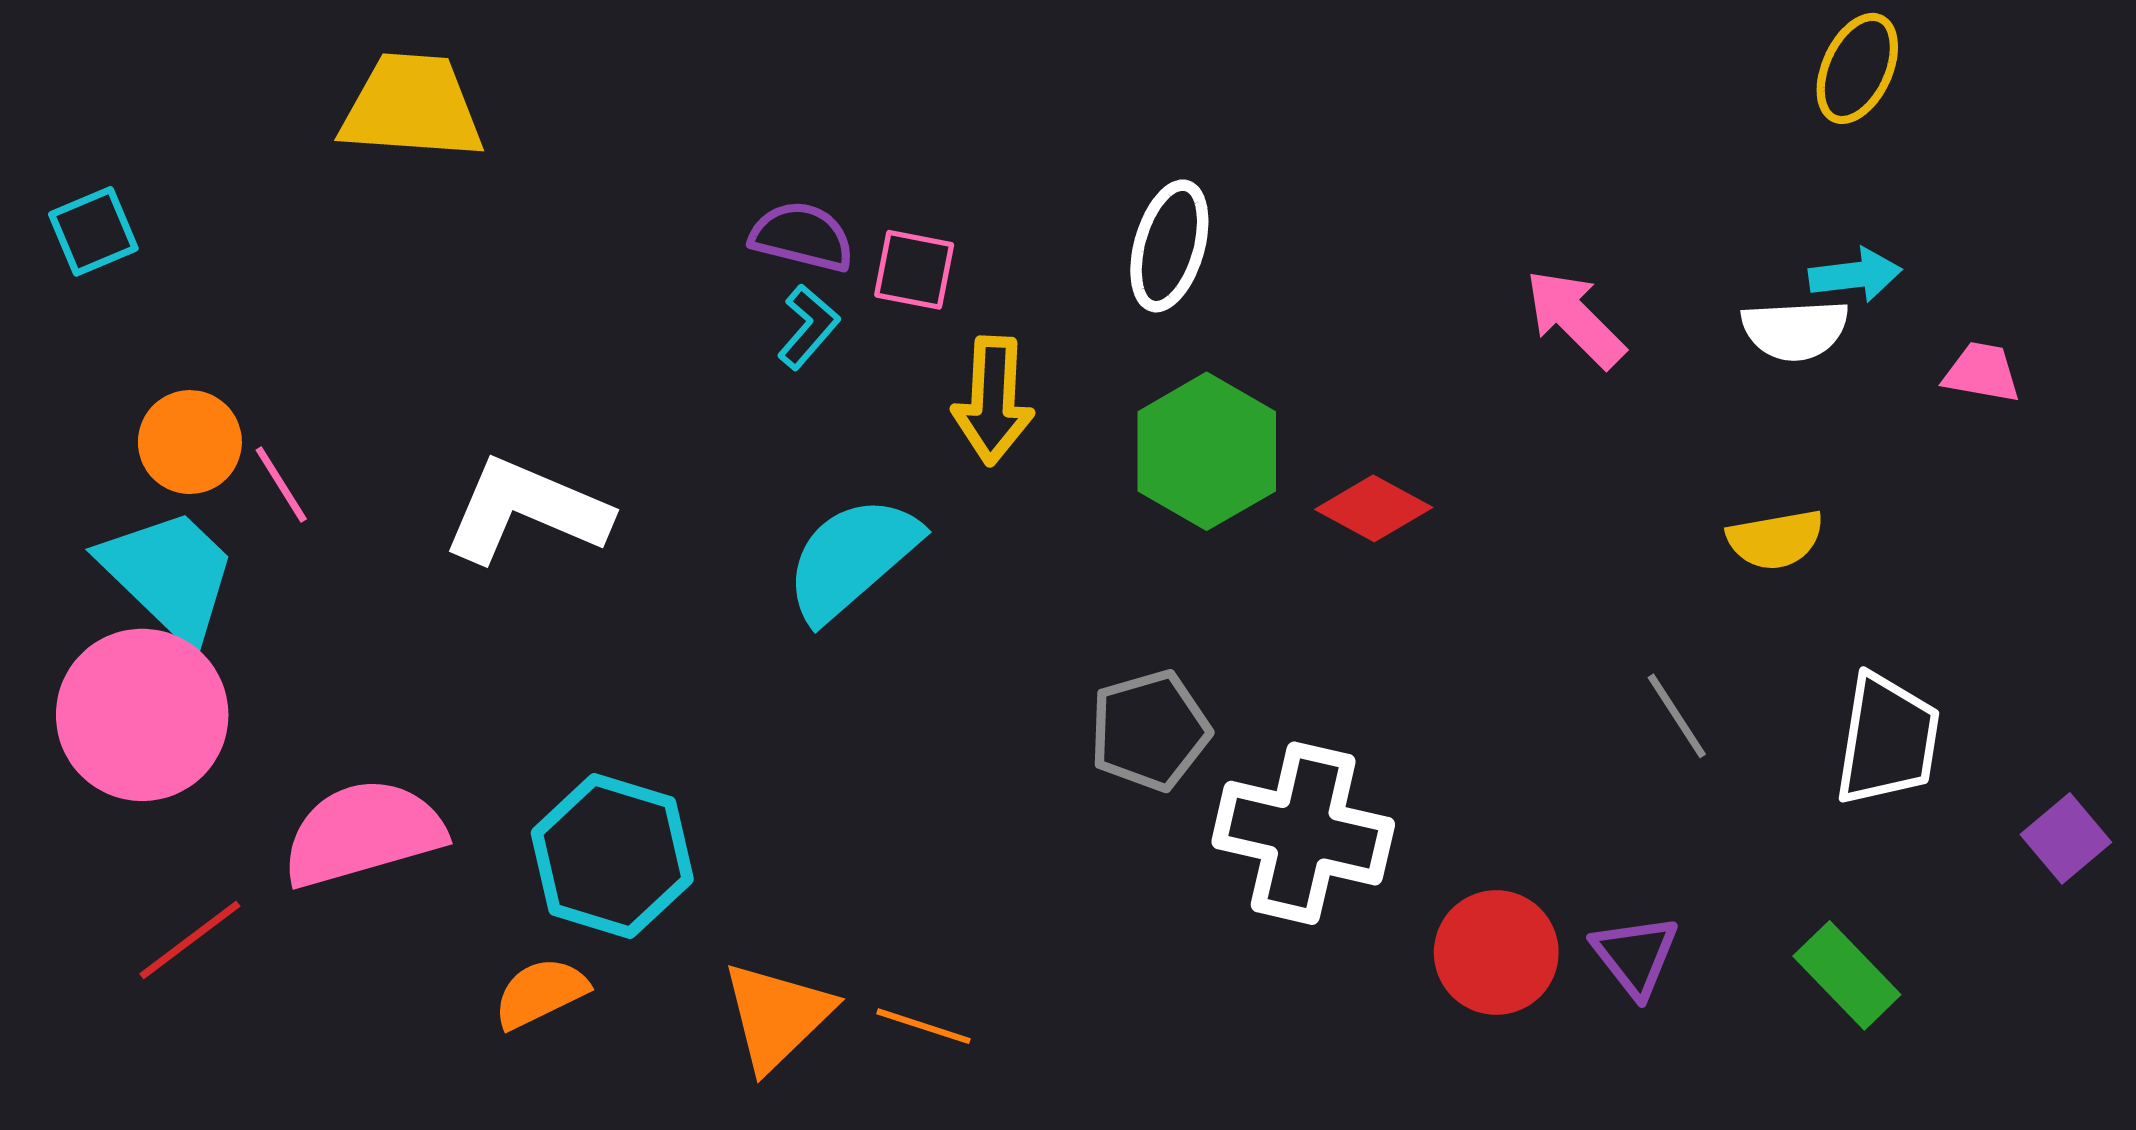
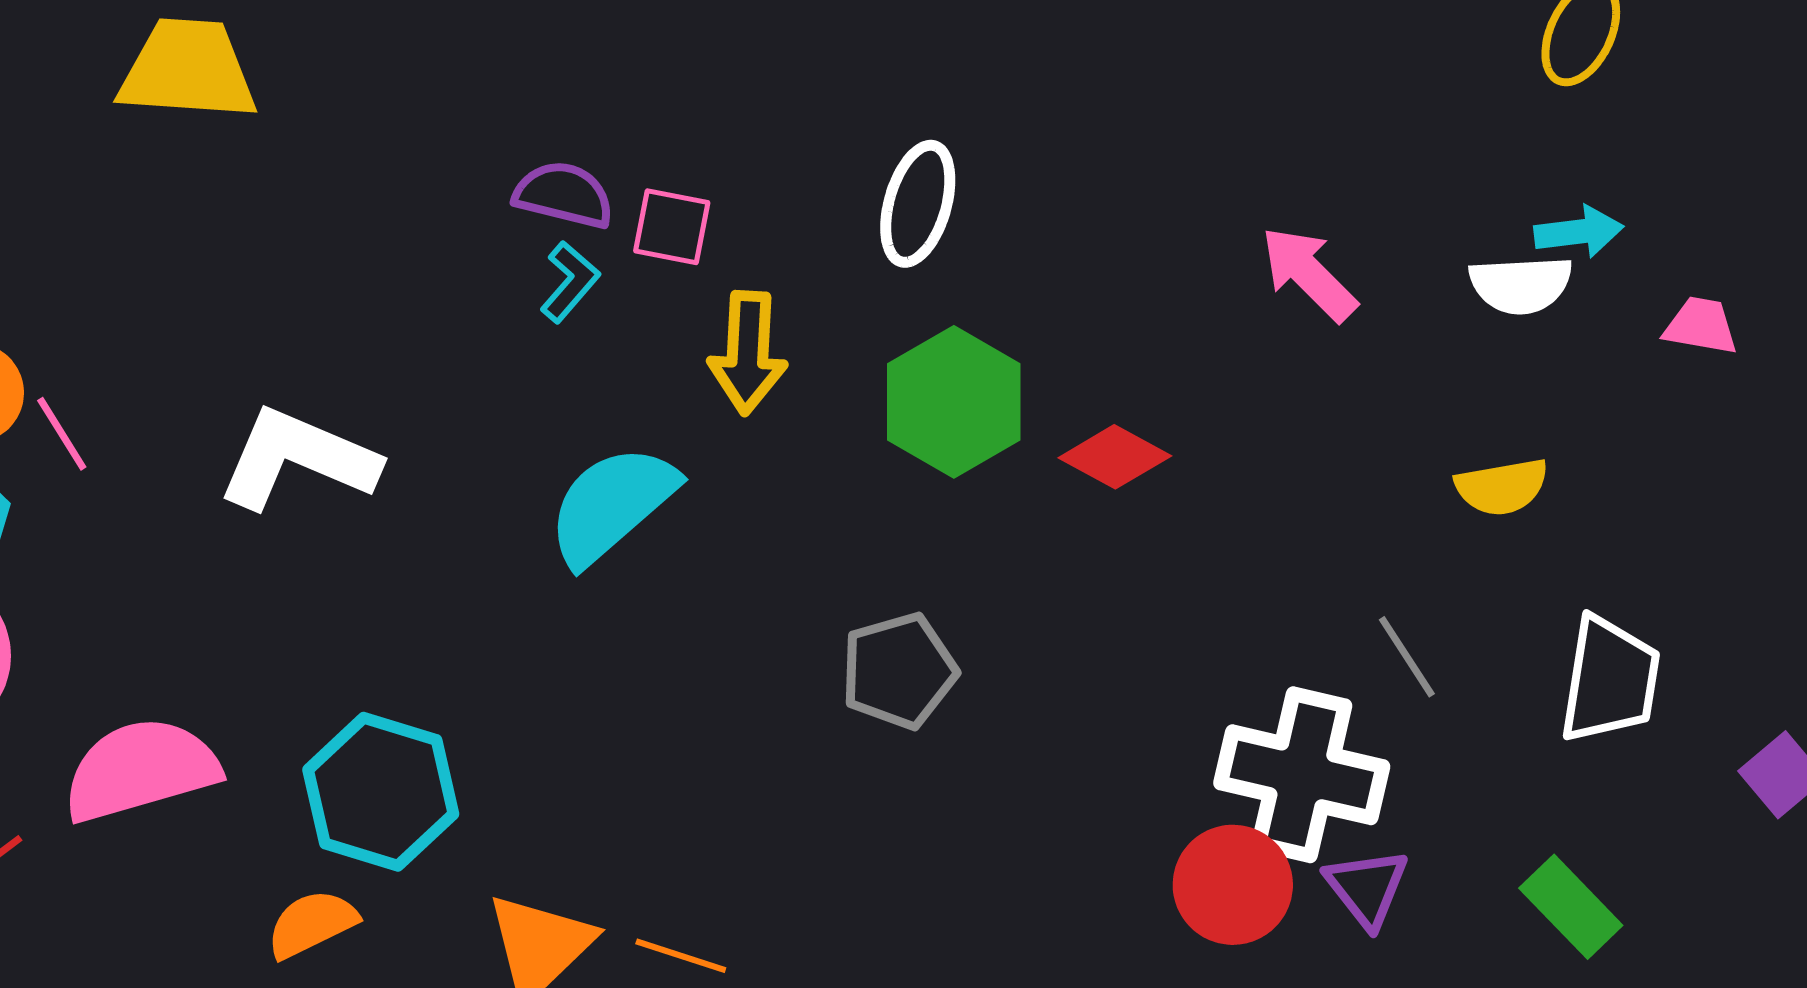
white cross: (1303, 833) -> (1302, 775), moved

